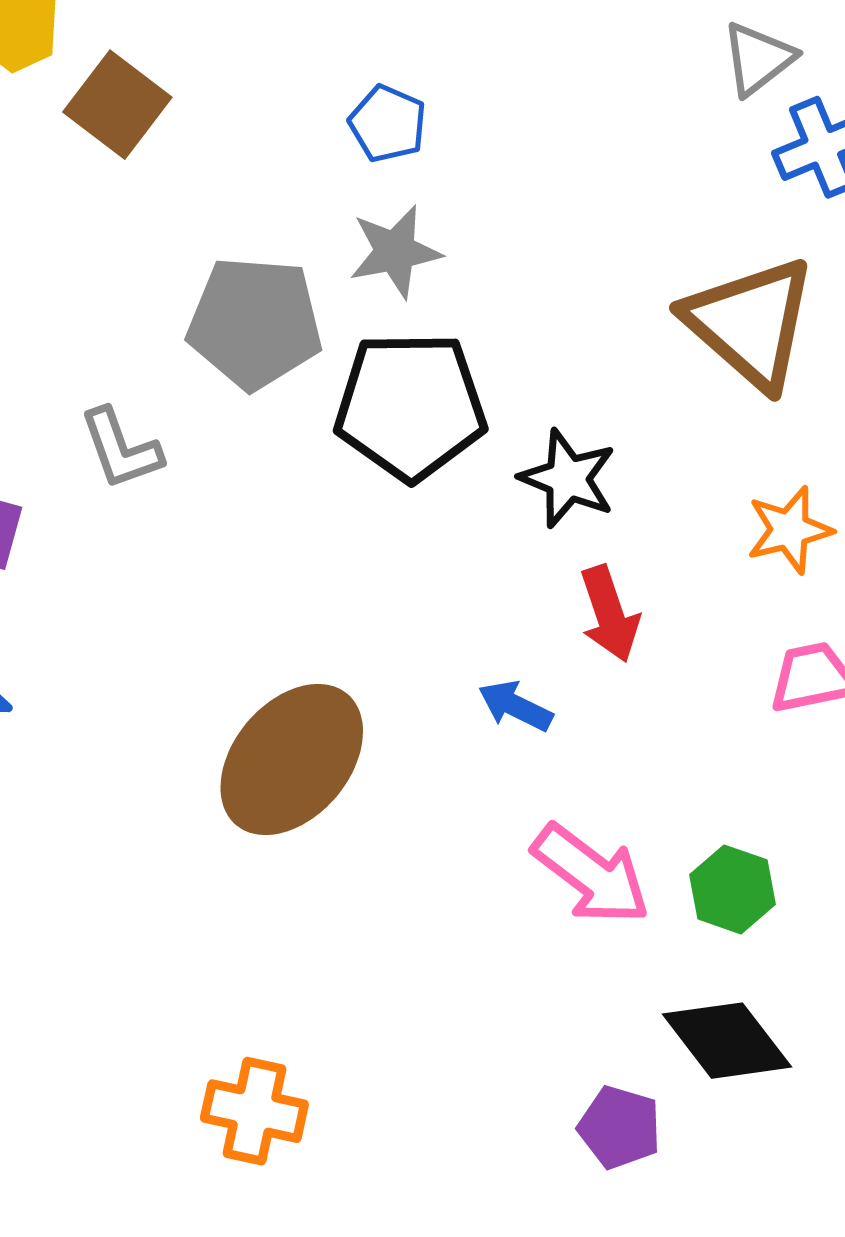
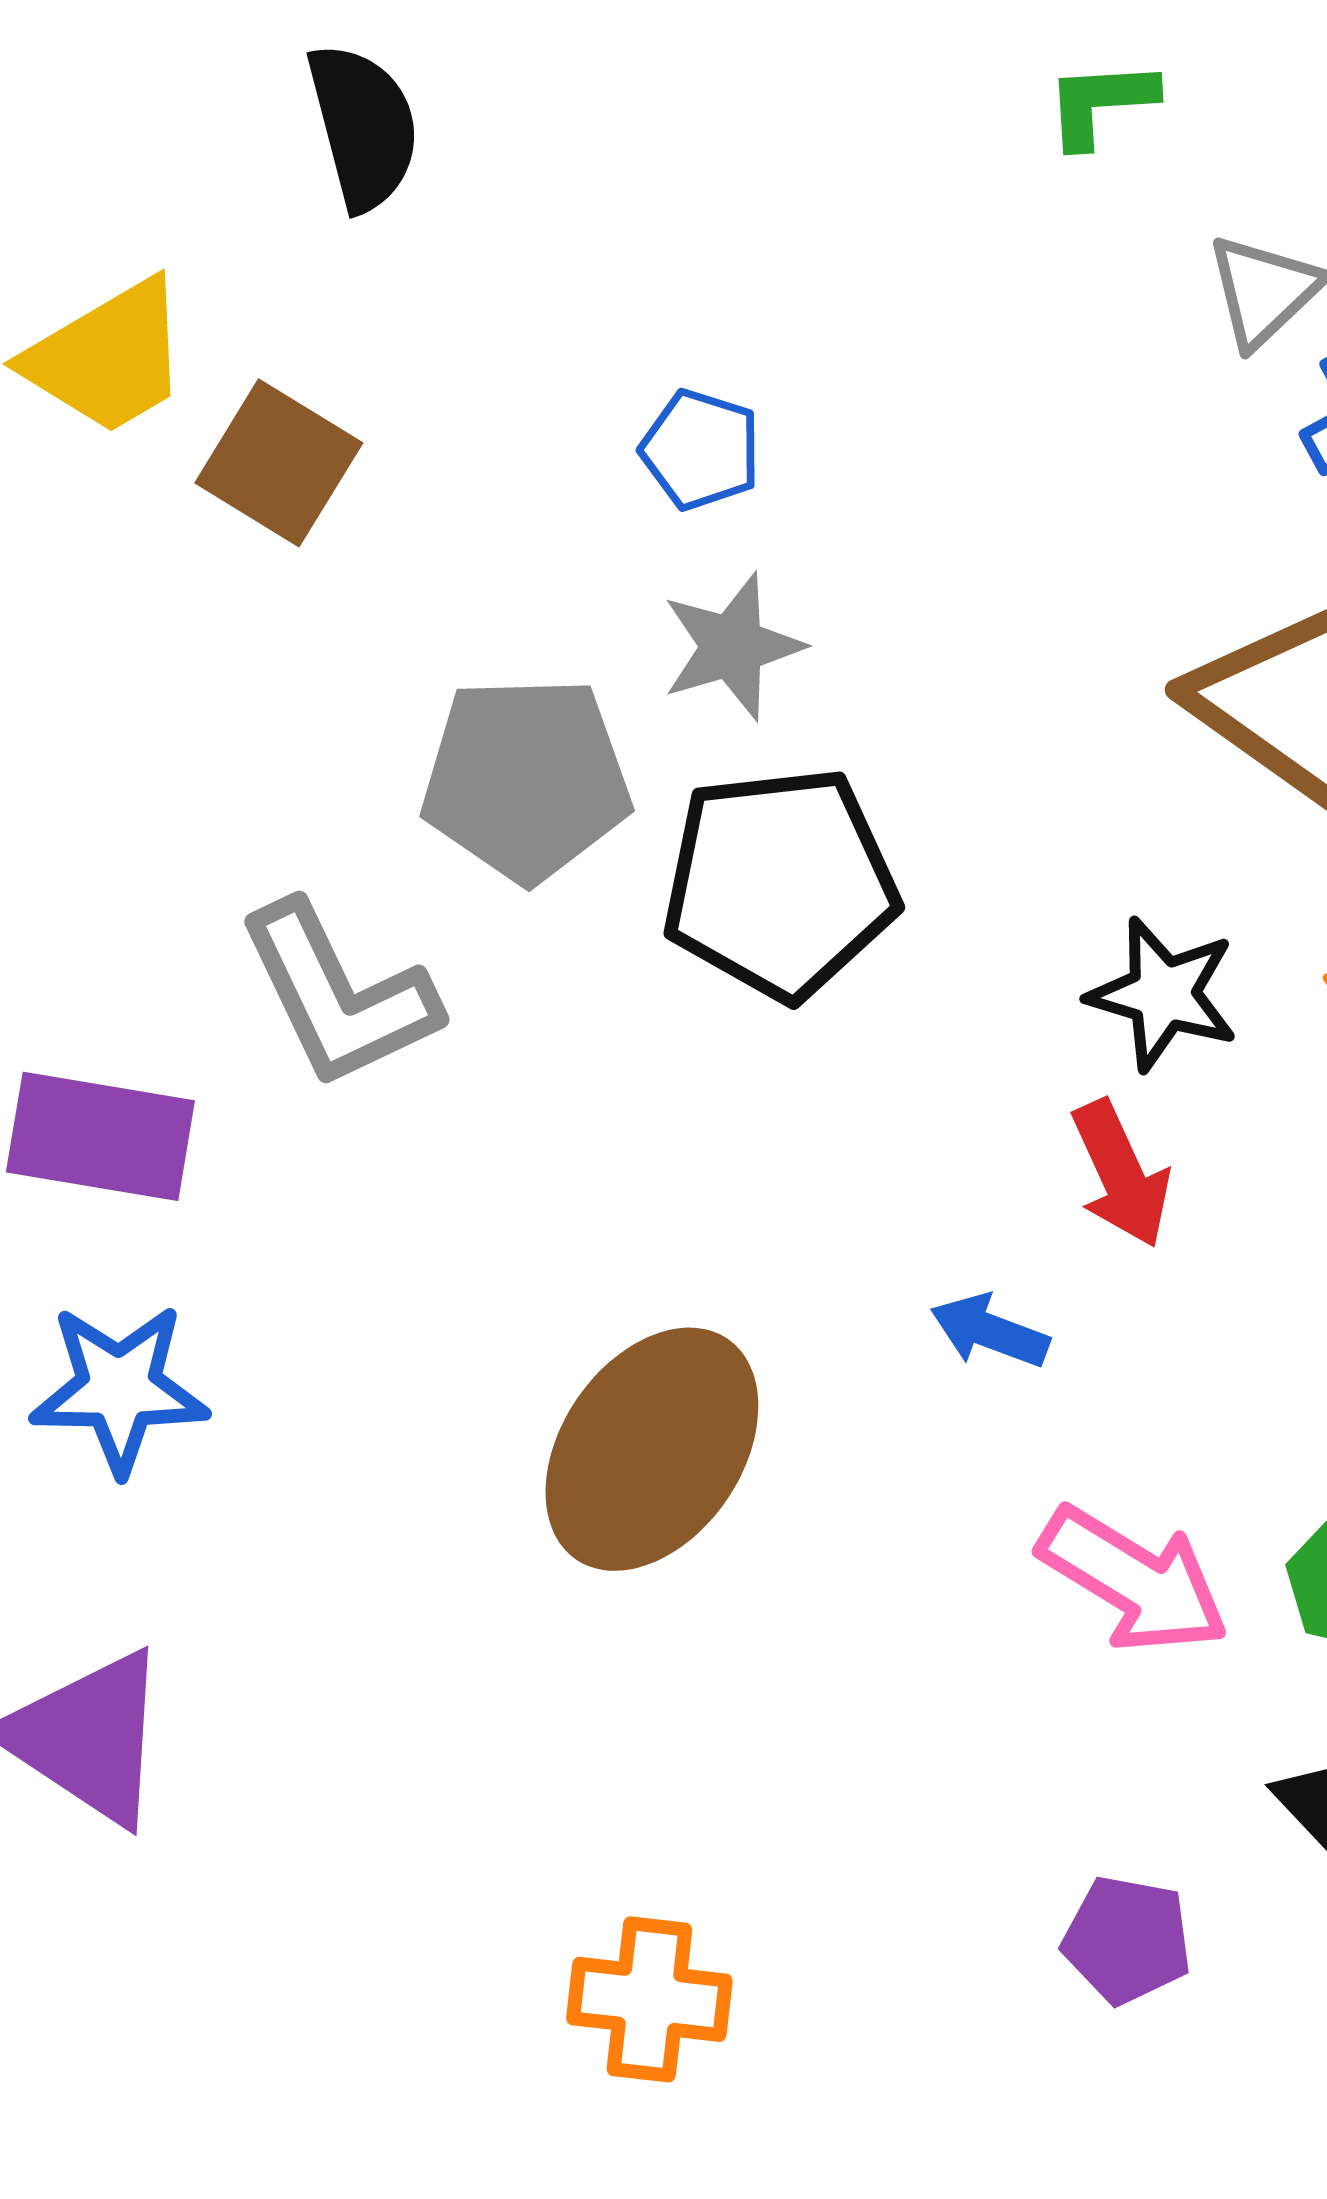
gray L-shape: (121, 449) -> (338, 995), size x1.5
black star: (568, 478) -> (1163, 994), moved
purple pentagon: (620, 1127) -> (1127, 1940), moved

